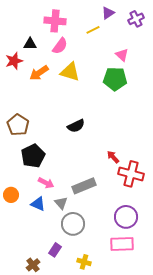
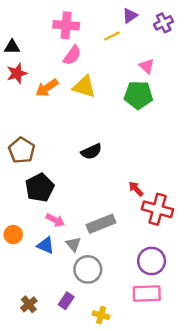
black triangle: (30, 44) -> (12, 47), moved
brown cross: (33, 265) -> (29, 304), moved

